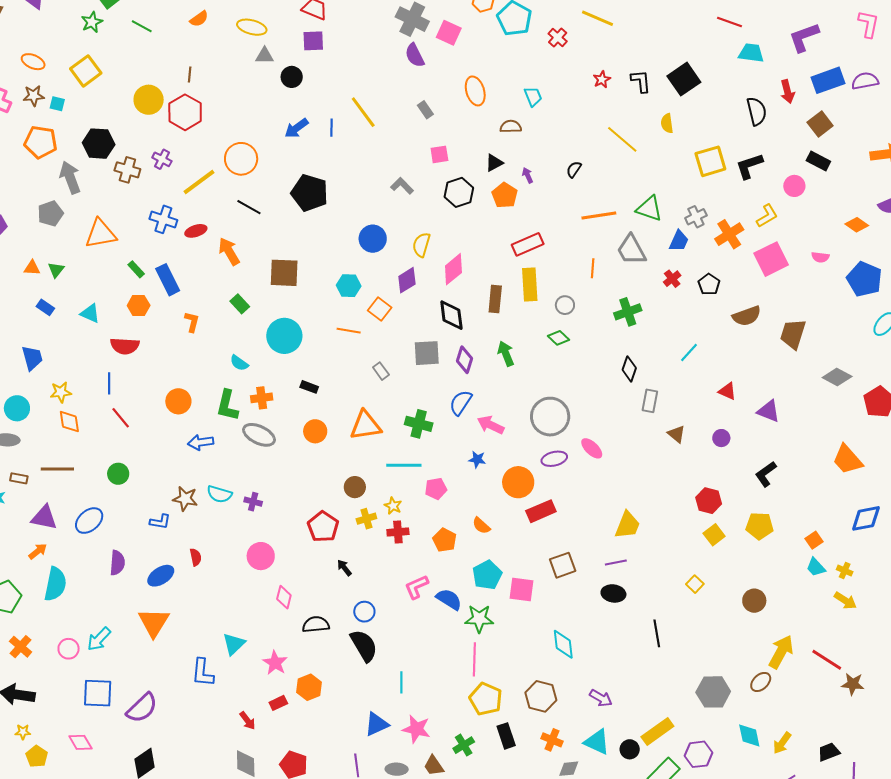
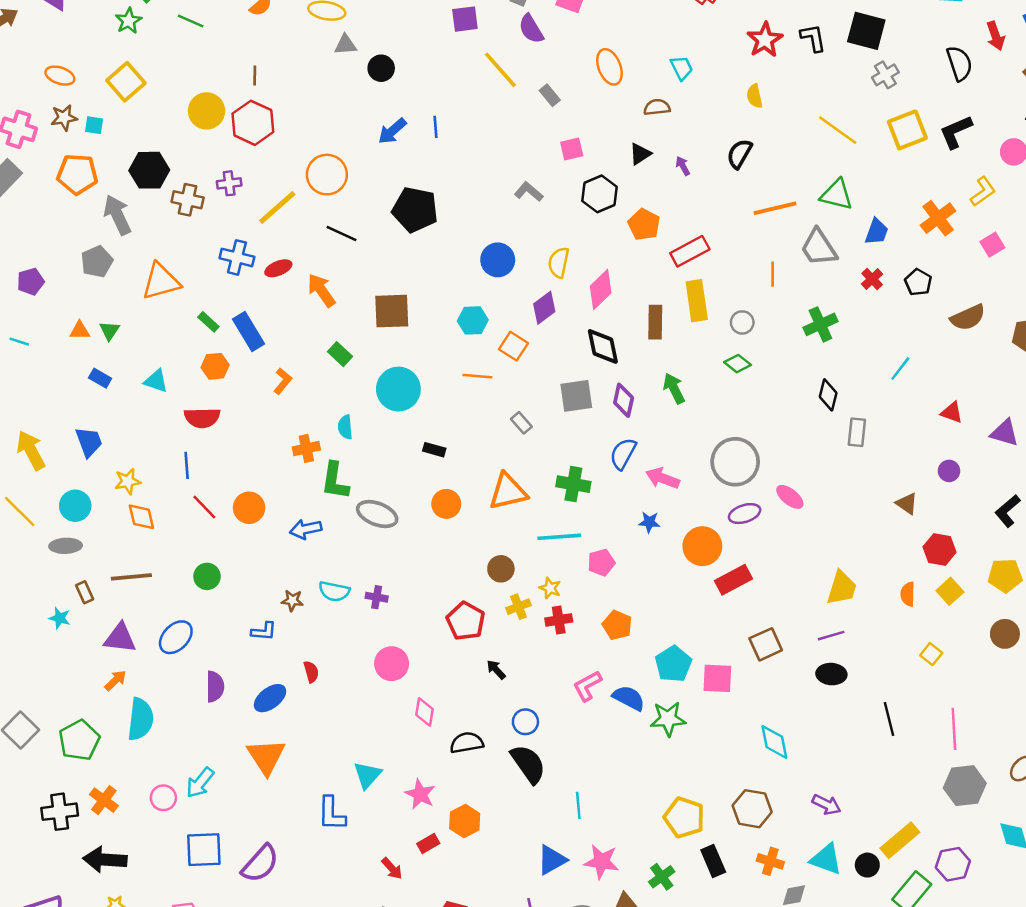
purple square: (313, 41) -> (465, 19), moved
red star: (602, 79) -> (765, 40), size x1.6
black square: (684, 79) -> (866, 31), turned -36
yellow line: (363, 112) -> (500, 70), moved
yellow semicircle: (667, 123) -> (755, 96), moved
yellow line: (622, 139) -> (838, 130), moved
purple cross: (162, 159) -> (229, 183), turned -30
black semicircle: (574, 169) -> (739, 154), size x1.4
orange pentagon: (505, 195) -> (644, 224), moved
gray cross: (696, 217) -> (885, 75), moved
pink square: (771, 259) -> (992, 245), size x0.6
orange L-shape: (192, 322) -> (283, 381), turned 30
cyan semicircle: (239, 363) -> (345, 427), turned 54
orange cross: (262, 398) -> (306, 448), moved
orange circle: (178, 401) -> (249, 508), moved
brown triangle: (676, 434) -> (907, 504), moved
brown rectangle: (19, 478) -> (85, 592), turned 60
brown star: (185, 499) -> (292, 600), size x0.7
orange semicircle: (481, 526) -> (908, 594), moved, turned 54
brown circle: (754, 601) -> (1005, 634), moved
pink line: (474, 659) -> (954, 729), moved

